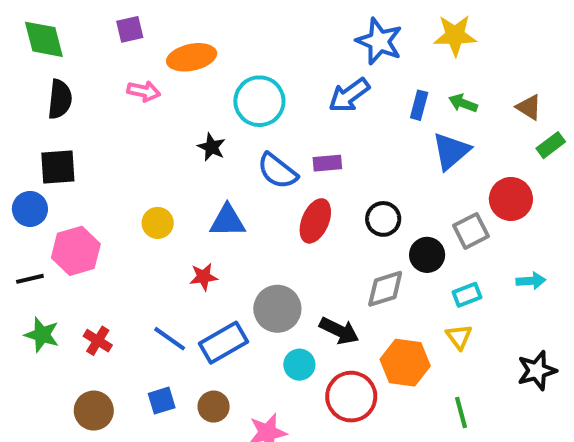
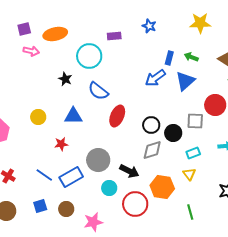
purple square: (130, 29) -> (24, 29), moved
yellow star: (455, 35) -> (200, 23), moved
blue star: (379, 41) -> (149, 26), size x0.6
blue arrow: (349, 95) -> (155, 78), moved
purple rectangle: (327, 163) -> (114, 36), moved
black circle: (383, 219) -> (151, 125), moved
gray square: (471, 231) -> (195, 121), turned 30

